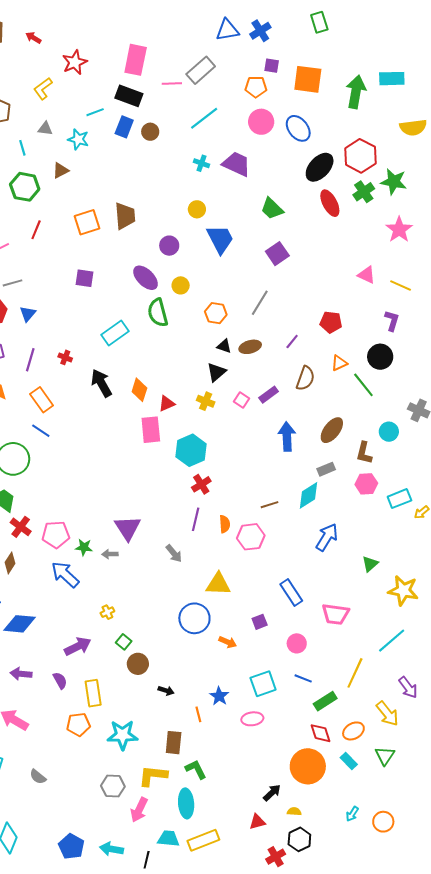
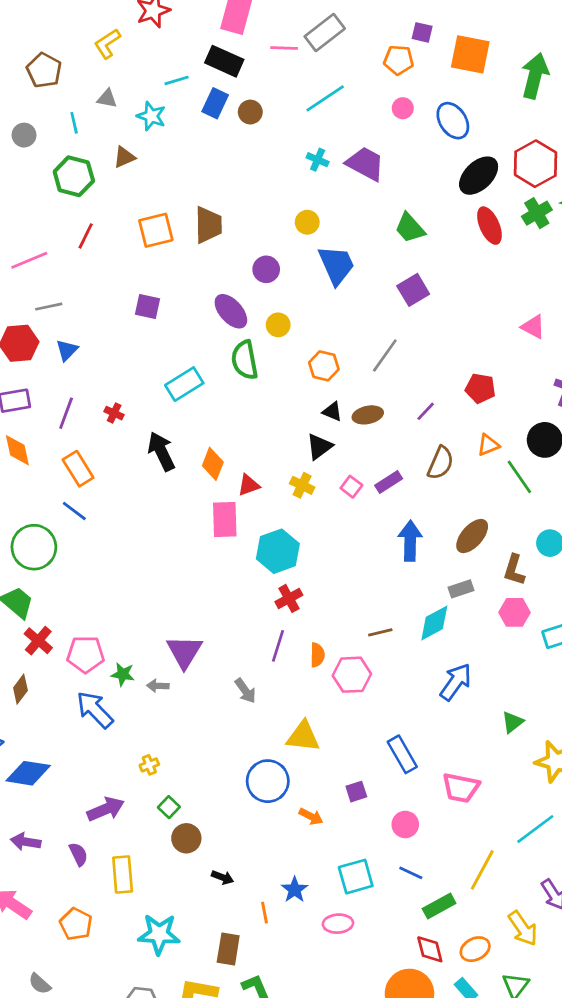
pink circle: (261, 122) -> (403, 108), size x0.6
orange pentagon: (78, 724) -> (76, 924), moved, turned 30

